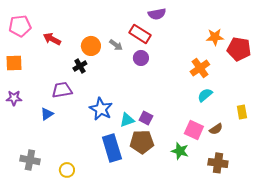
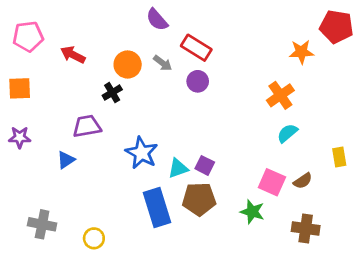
purple semicircle: (157, 14) -> (157, 20), moved, turned 60
red pentagon: (239, 49) -> (336, 27), moved

